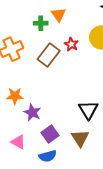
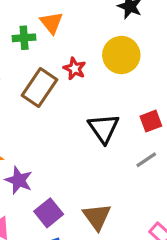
black triangle: (88, 110) -> (104, 128), moved

